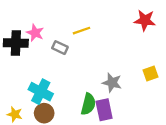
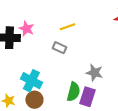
gray rectangle: (60, 48) -> (59, 48), moved
purple rectangle: (104, 110) -> (87, 97), turned 30

